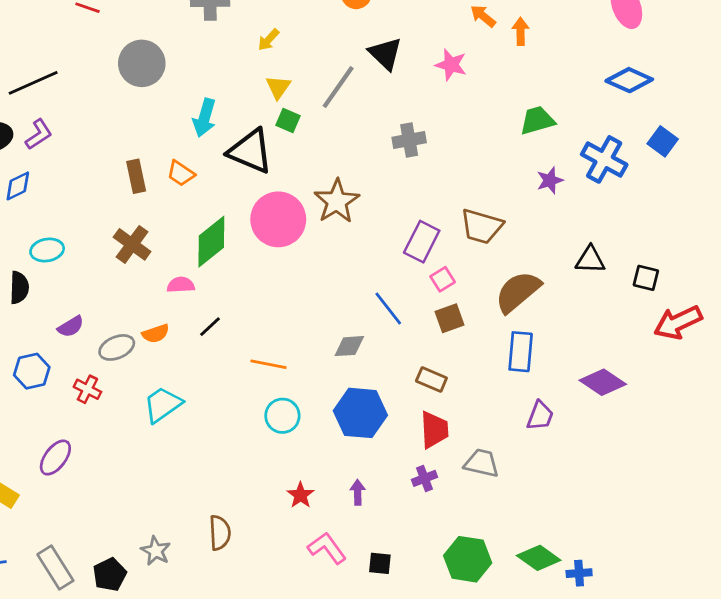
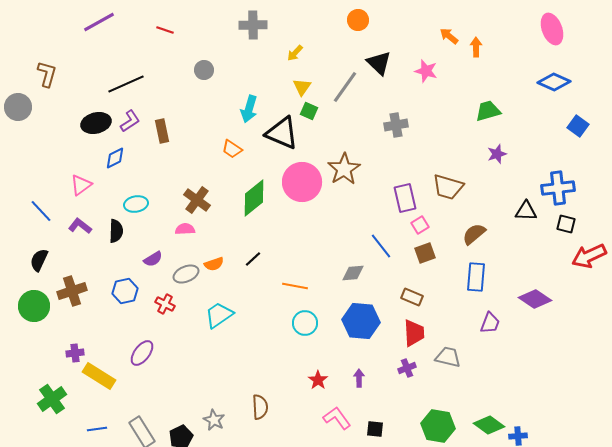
gray circle: (142, 63) -> (204, 70), size x0.6
blue cross: (604, 159) -> (558, 188), moved, turned -36
brown rectangle: (136, 176) -> (162, 131), moved
purple rectangle: (422, 242) -> (405, 198), turned -40
pink semicircle: (181, 285) -> (185, 229), moved
brown semicircle: (518, 292) -> (474, 234), size x0.7

